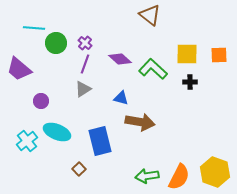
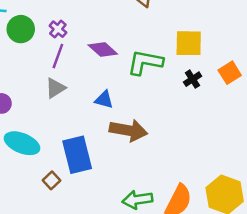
orange square: (219, 55) -> (230, 73), moved, turned -30
green L-shape: (153, 69) -> (145, 62), turned -32
black cross: (190, 82) -> (193, 79), turned -32
brown square: (79, 169) -> (51, 180), moved

